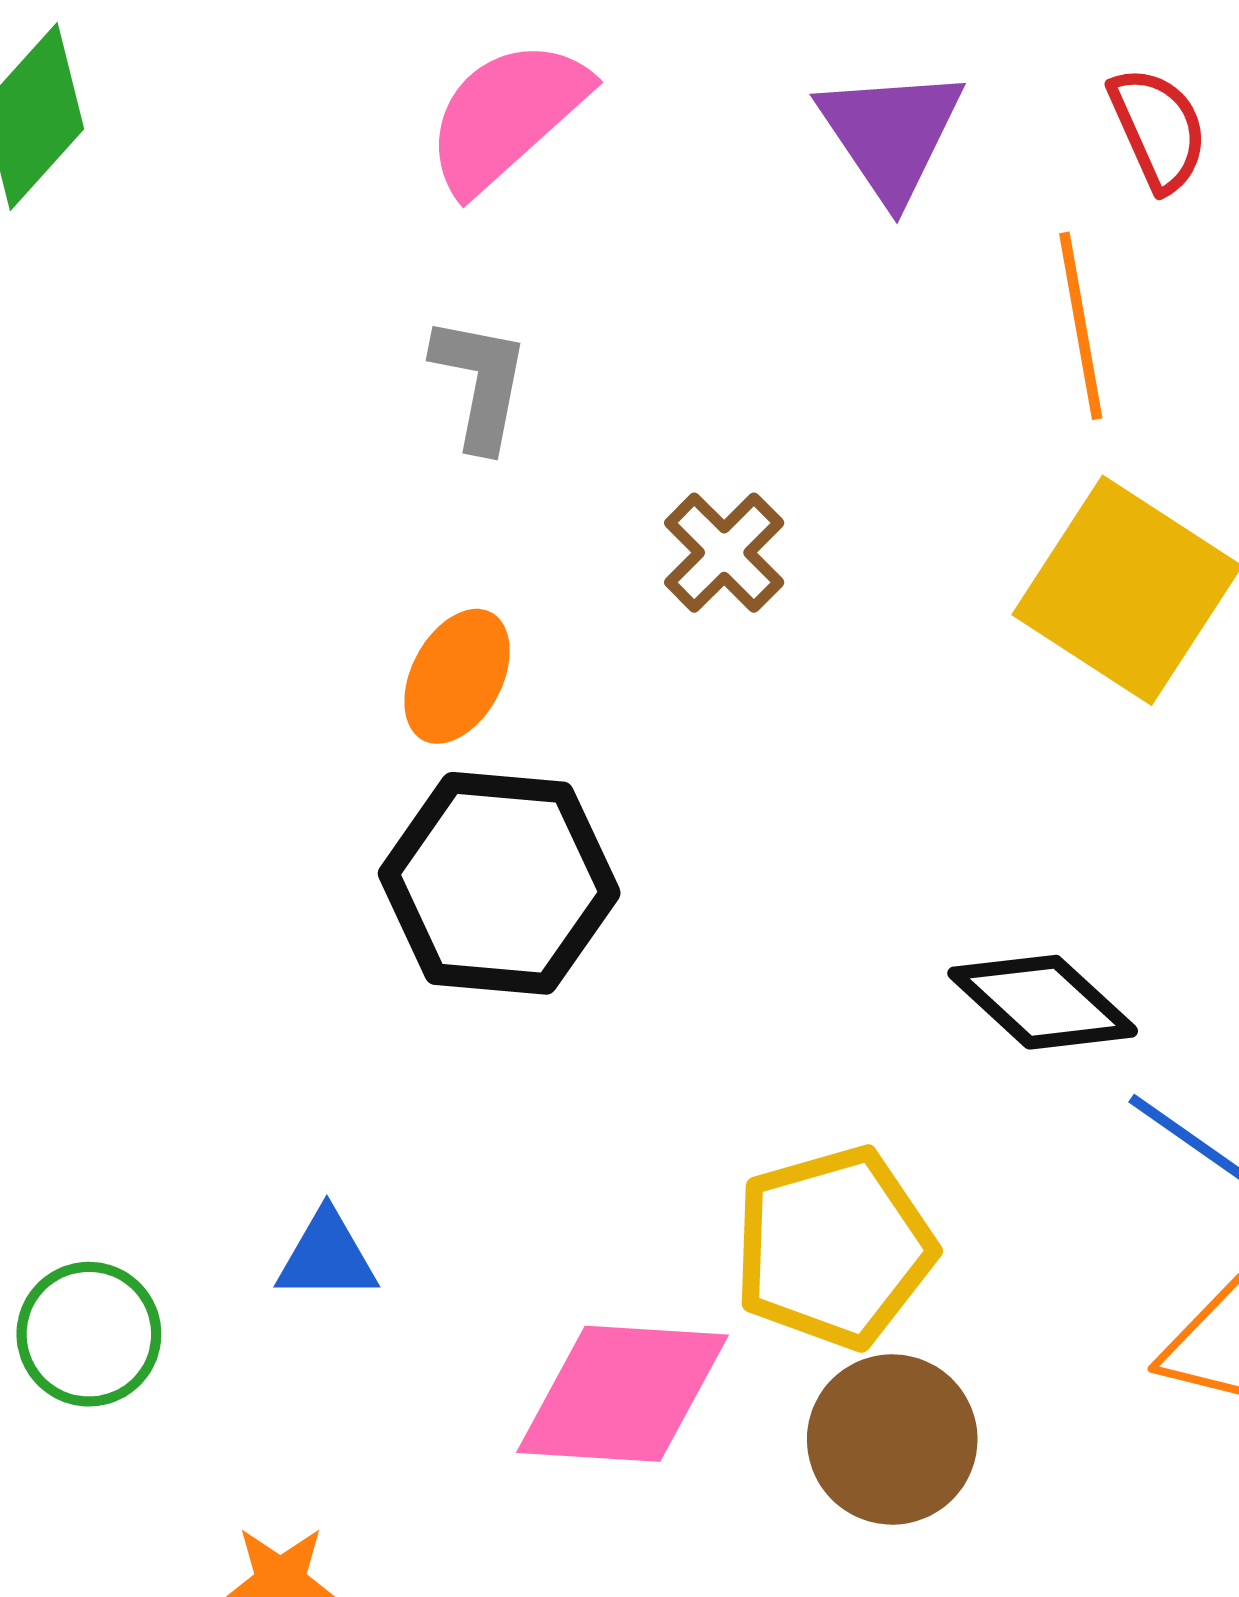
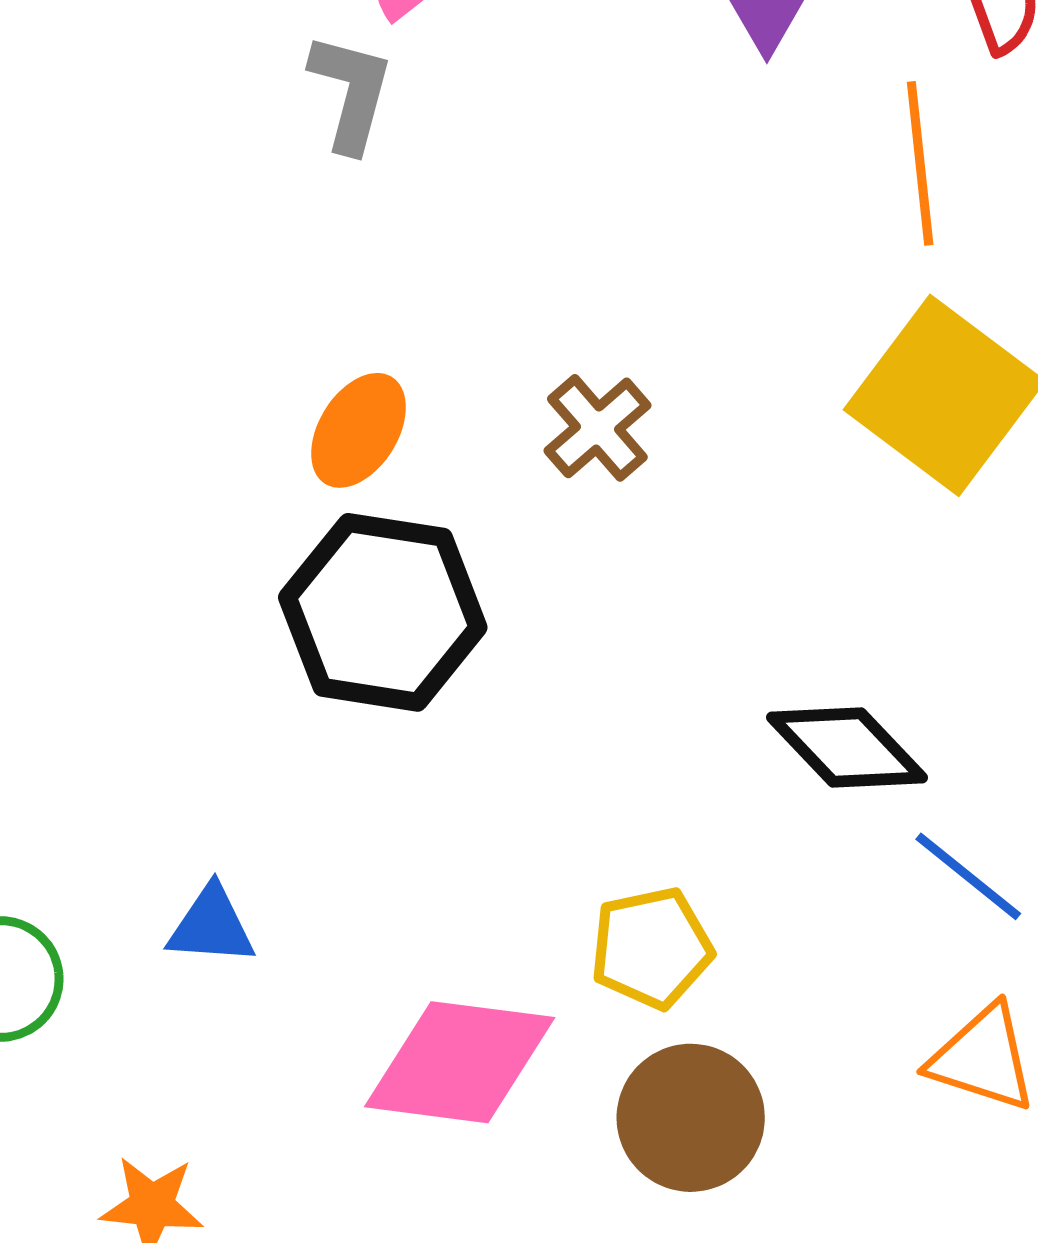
gray L-shape: (480, 383) -> (351, 92), moved
brown cross: (724, 553) -> (597, 428), moved
yellow pentagon: (834, 1247) -> (651, 948), size x0.7

